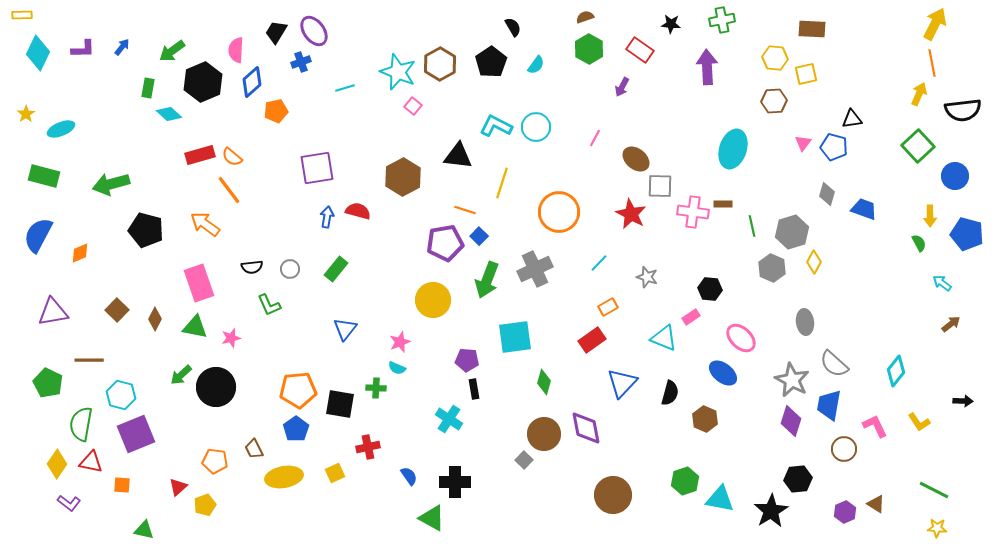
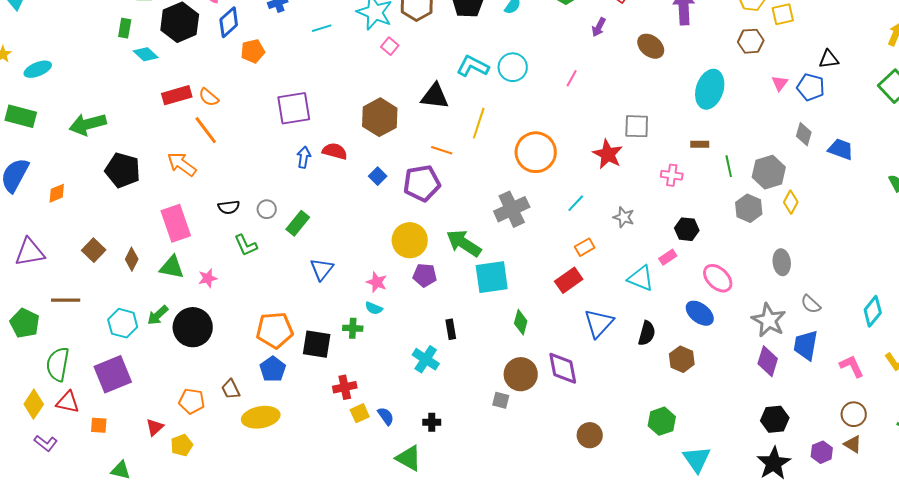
brown ellipse: (636, 159) -> (651, 46), moved
pink cross: (693, 212) -> (672, 175), moved, size x0.7
blue square: (479, 236) -> (378, 176), moved
green rectangle: (336, 269) -> (298, 223), moved
green arrow: (487, 280) -> (464, 243), moved, turned 102
pink star: (400, 342) -> (377, 282), turned -30
purple pentagon: (467, 360) -> (425, 275), moved
gray semicircle: (834, 364) -> (811, 304), size x0.7
cyan hexagon: (121, 395) -> (123, 323), moved
brown circle: (844, 449) -> (854, 414), moved
gray square: (524, 460) -> (501, 400), turned -30
yellow square: (335, 473) -> (360, 413), moved
black cross: (455, 482) -> (432, 422), size x0.6
brown circle: (613, 495) -> (590, 435), size x0.7
cyan triangle: (720, 499) -> (697, 459), moved, turned 44
black star: (771, 511) -> (774, 463), moved

